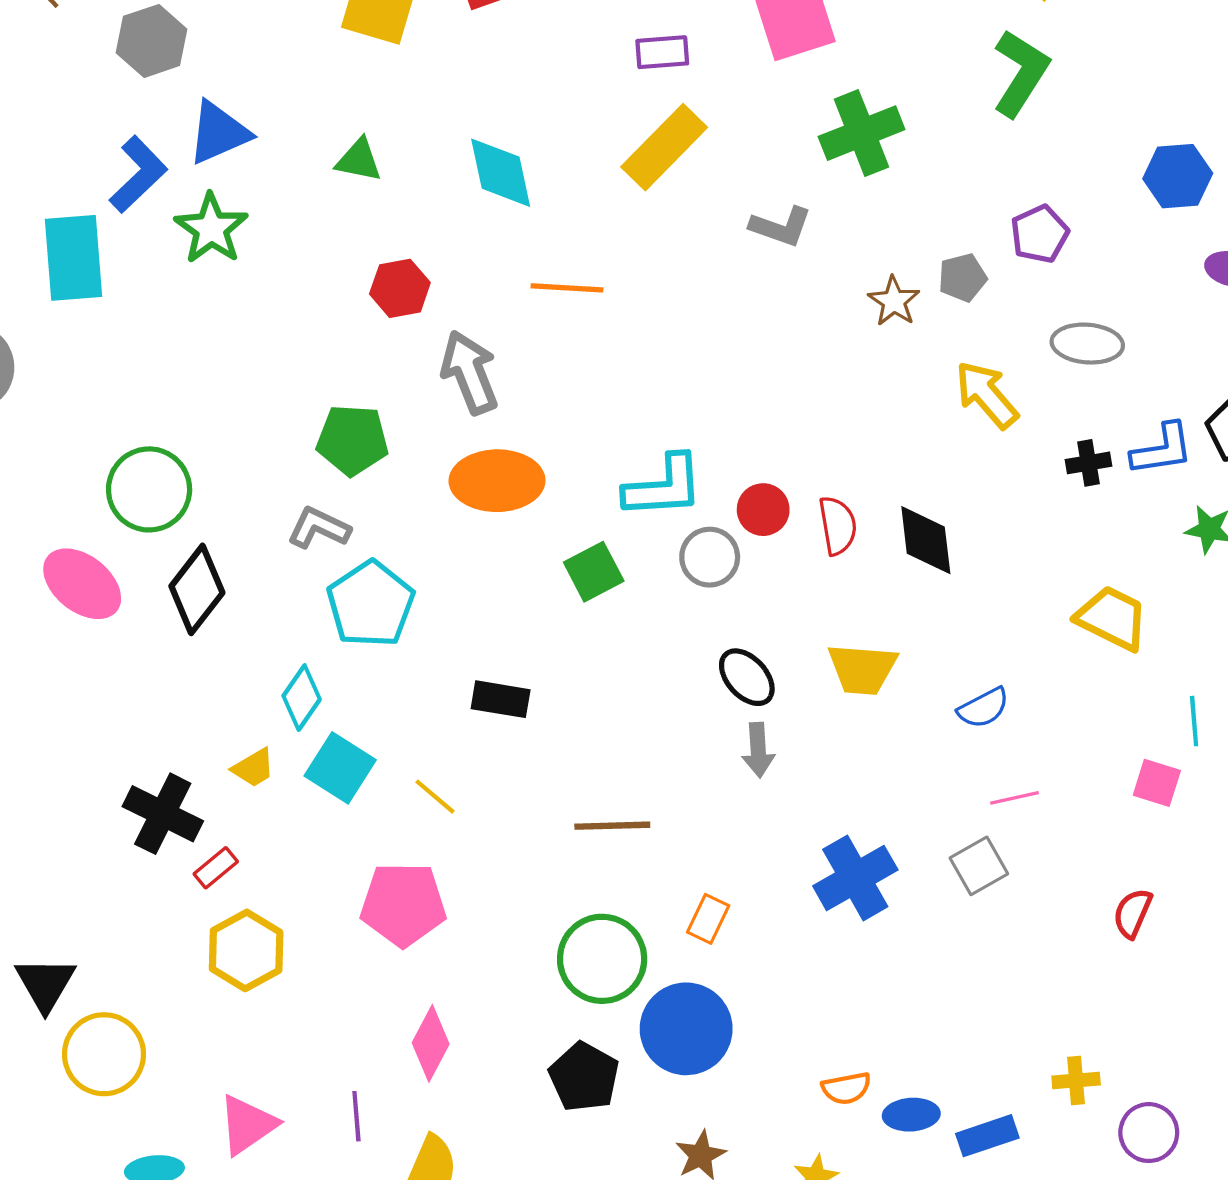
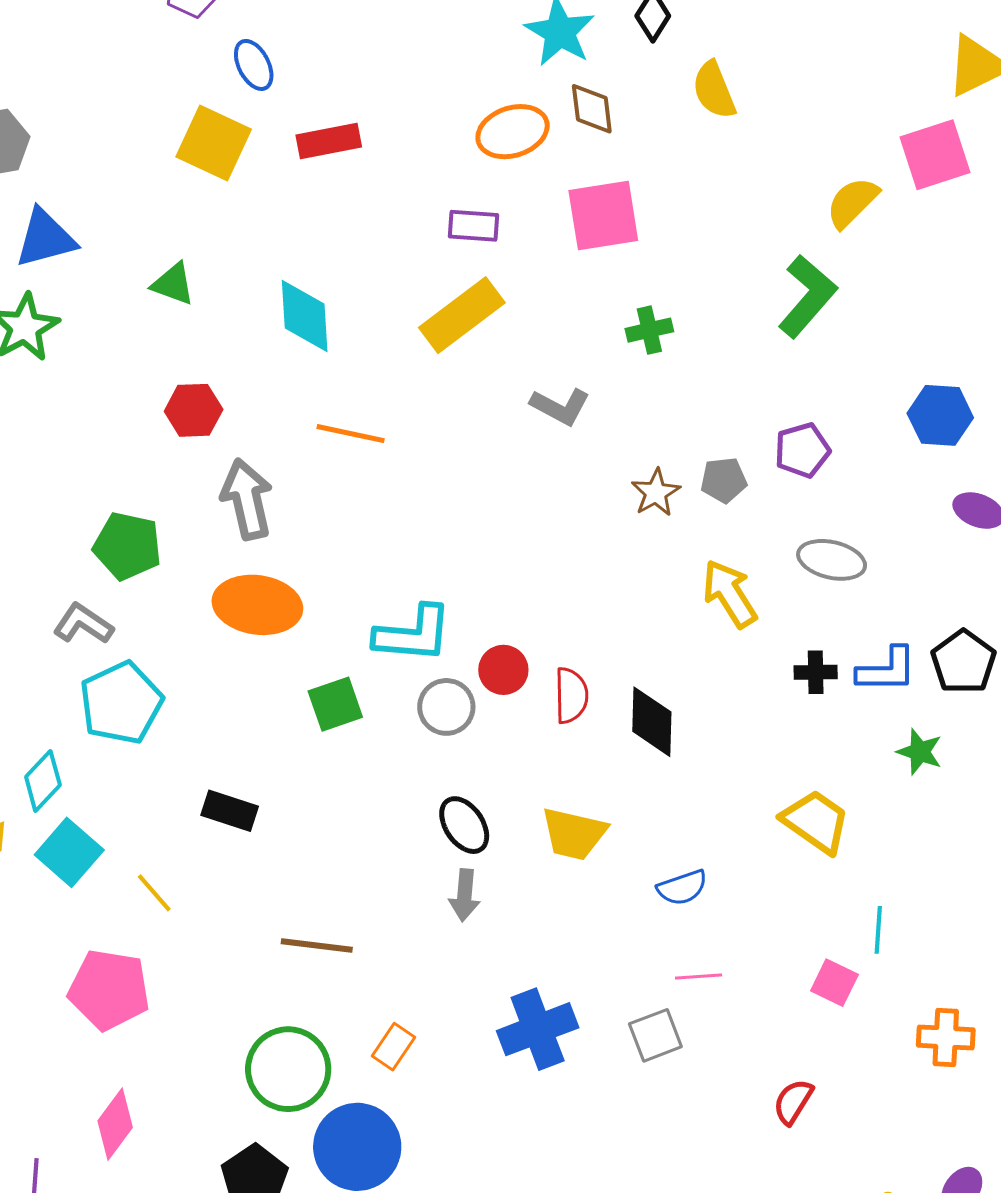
green cross: (862, 133) -> (649, 330), size x0.6

